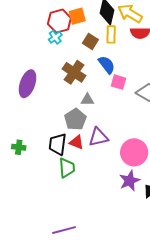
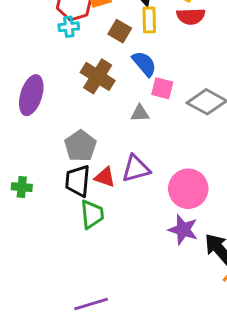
cyan cross: (55, 37) -> (69, 27), turned 32
gray triangle: (87, 100) -> (140, 113), moved
gray pentagon: (75, 119) -> (80, 146), moved
purple star: (130, 181) -> (183, 230), turned -30

